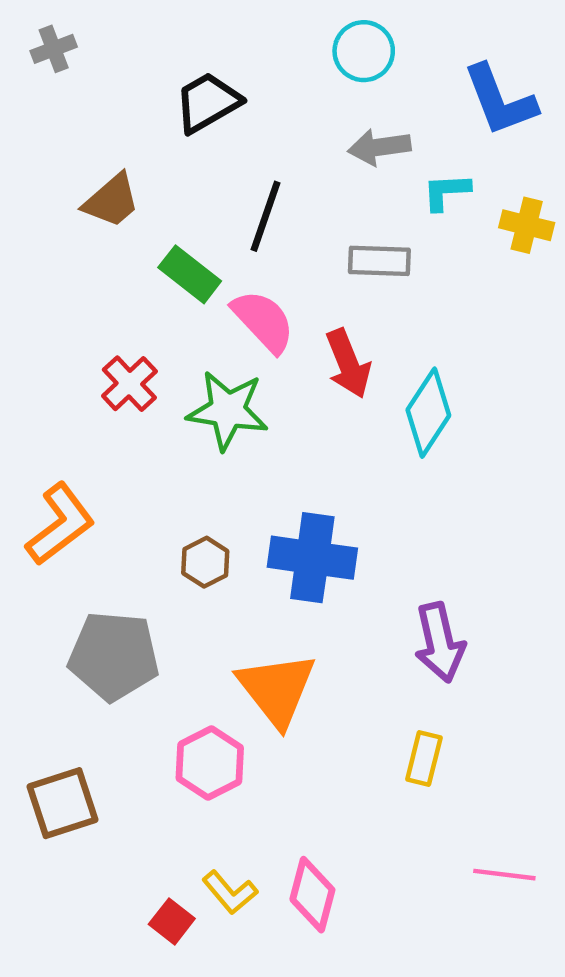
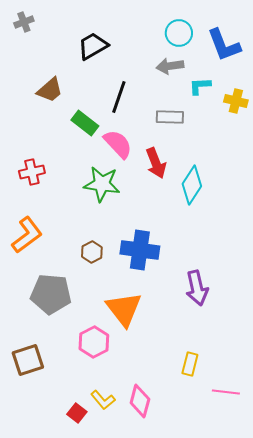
cyan circle: (364, 51) -> (179, 33), moved
red cross: (129, 384) -> (32, 172), moved, turned 30
yellow rectangle: (424, 759) -> (190, 364), moved

